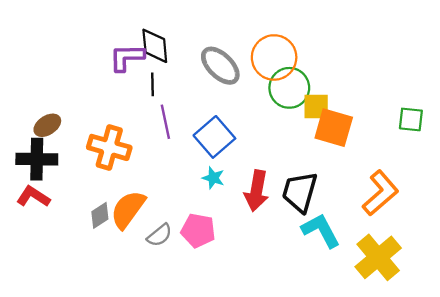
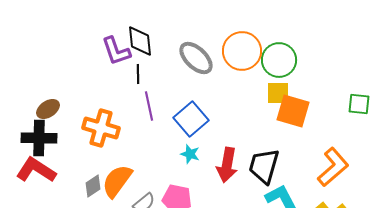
purple L-shape: (127, 57) -> (116, 51), turned -108
green circle: (289, 88) -> (279, 60), moved
red L-shape: (33, 197) -> (36, 170), size x1.4

